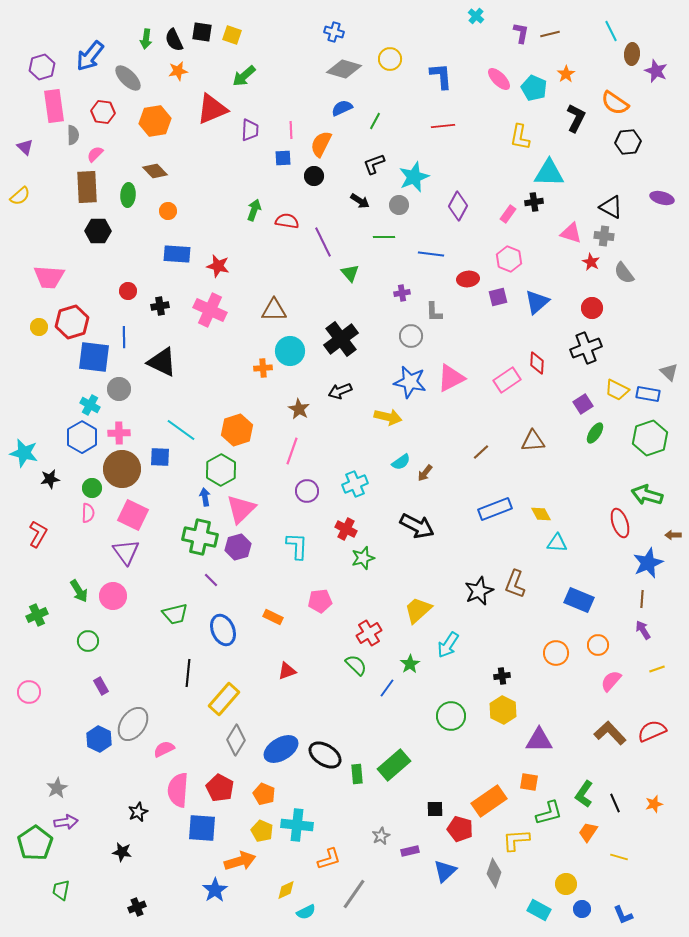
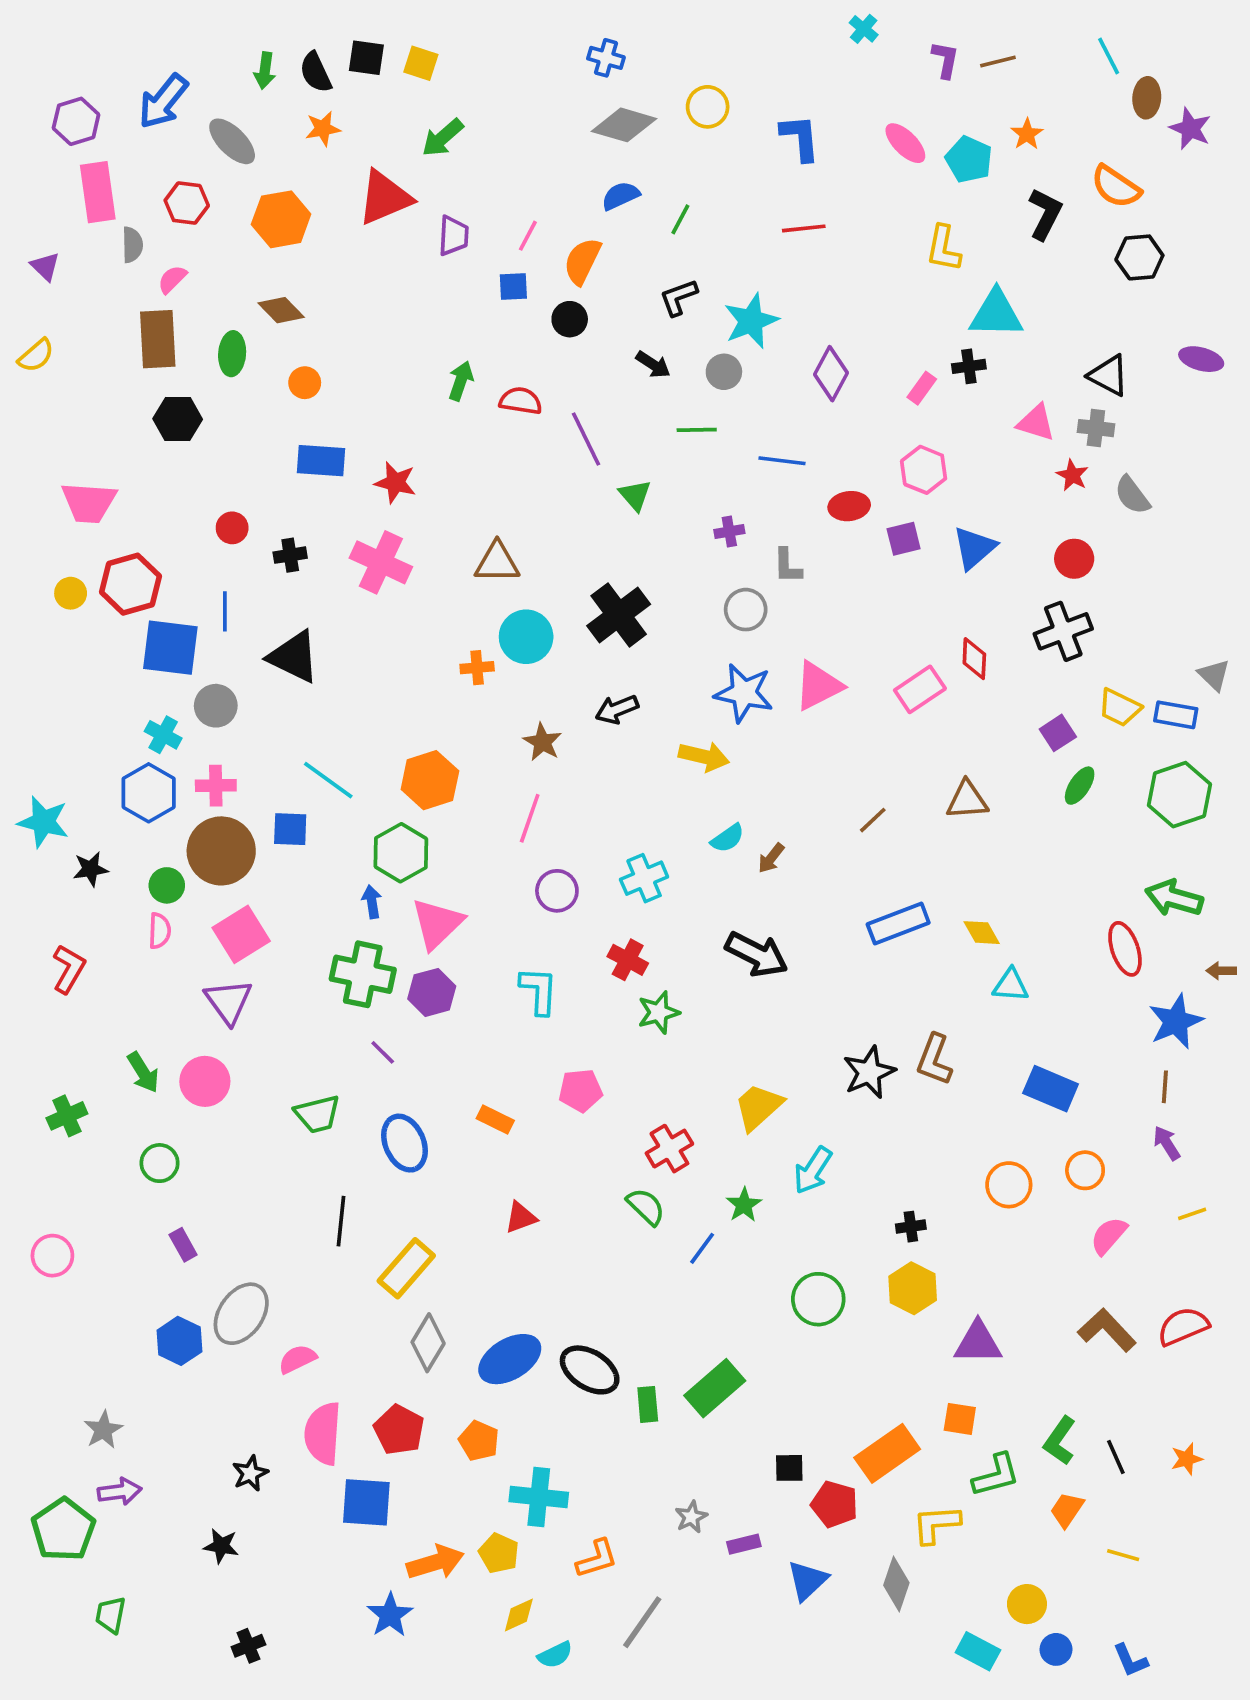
pink line: (291, 130) -> (528, 236), turned 30
pink square: (133, 515) -> (241, 934), turned 32
yellow pentagon: (262, 831) -> (499, 1553), moved

